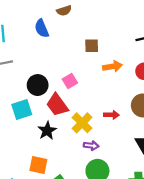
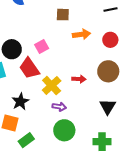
black star: (47, 131) -> (20, 102), moved

